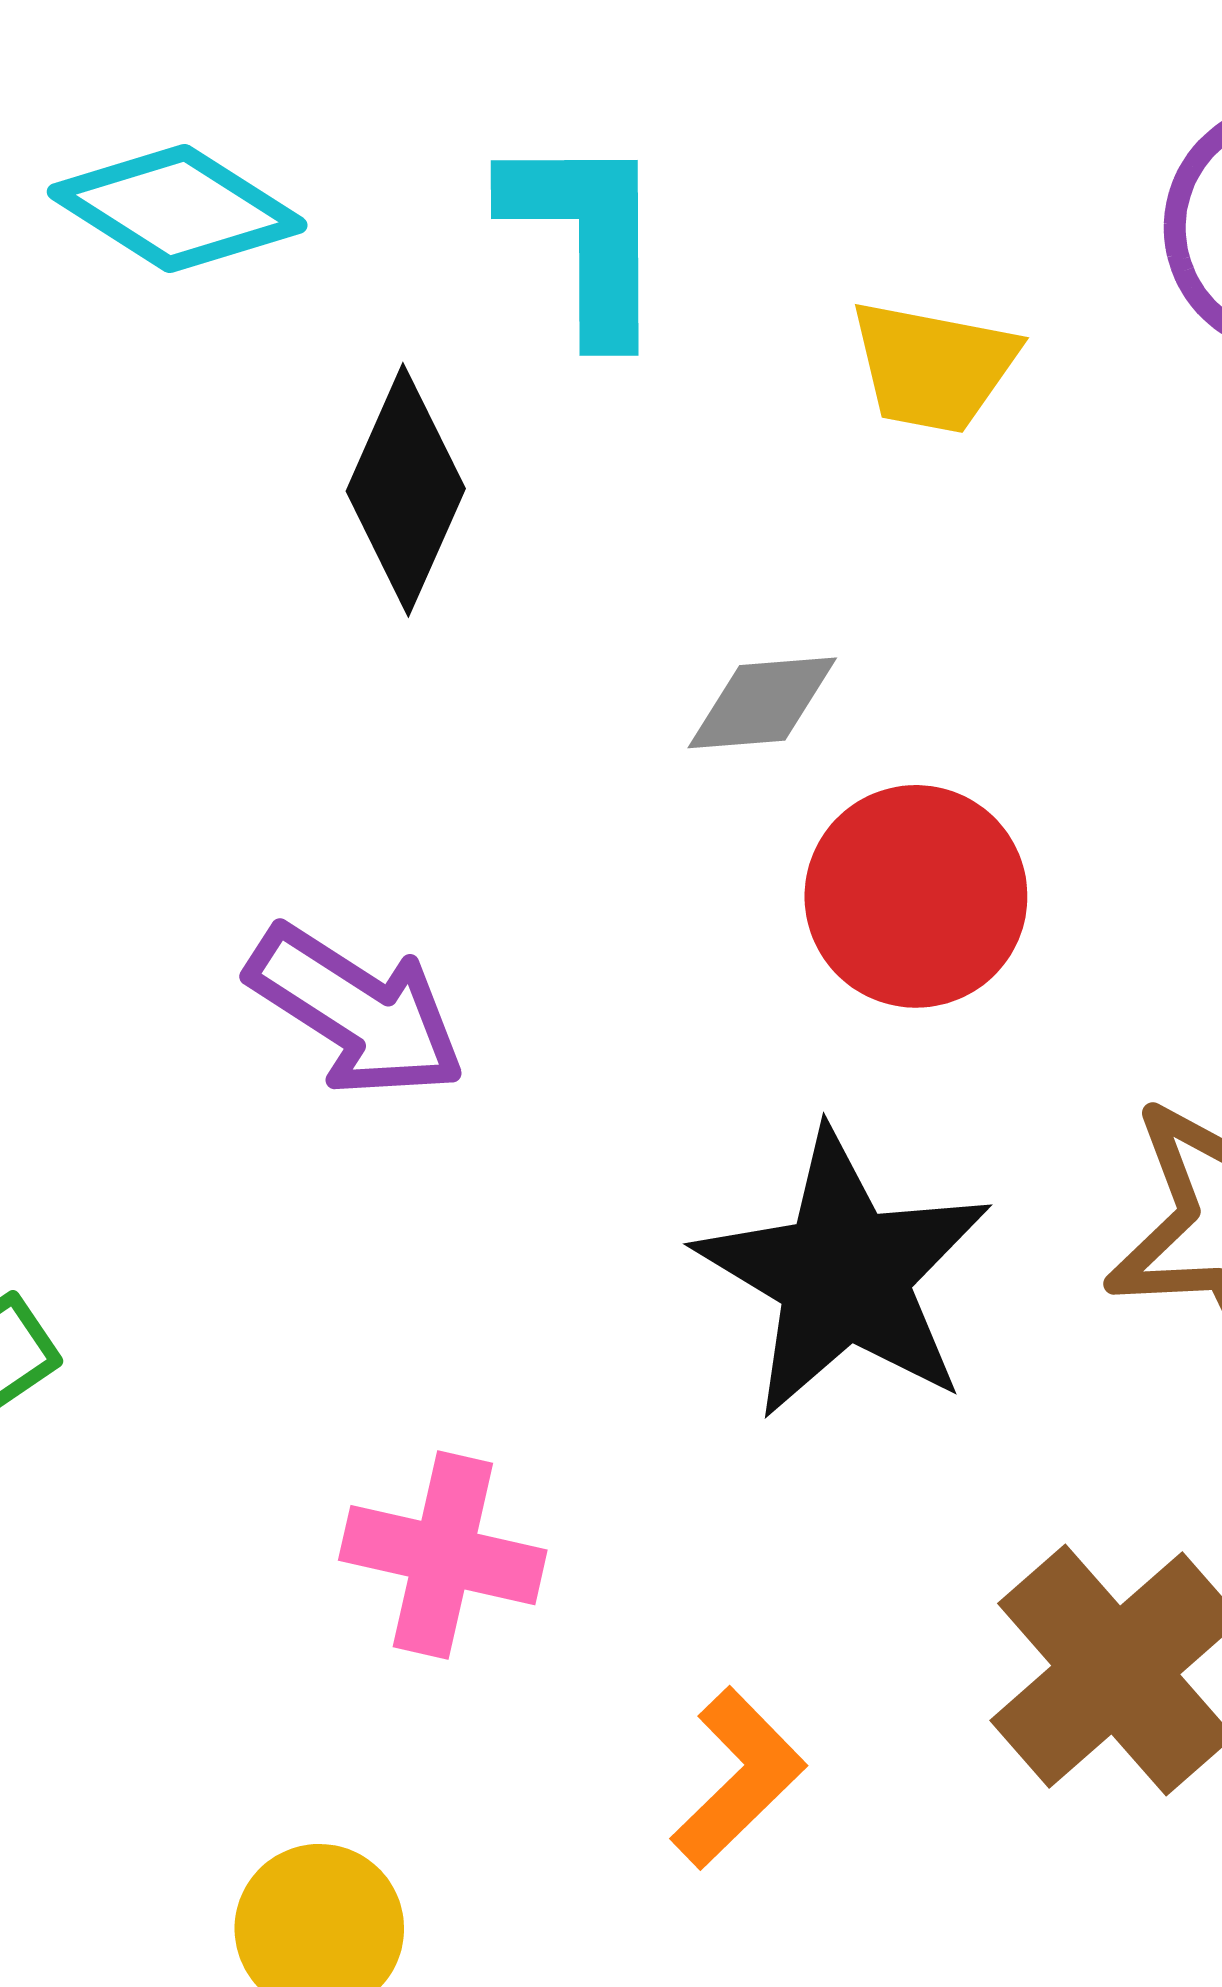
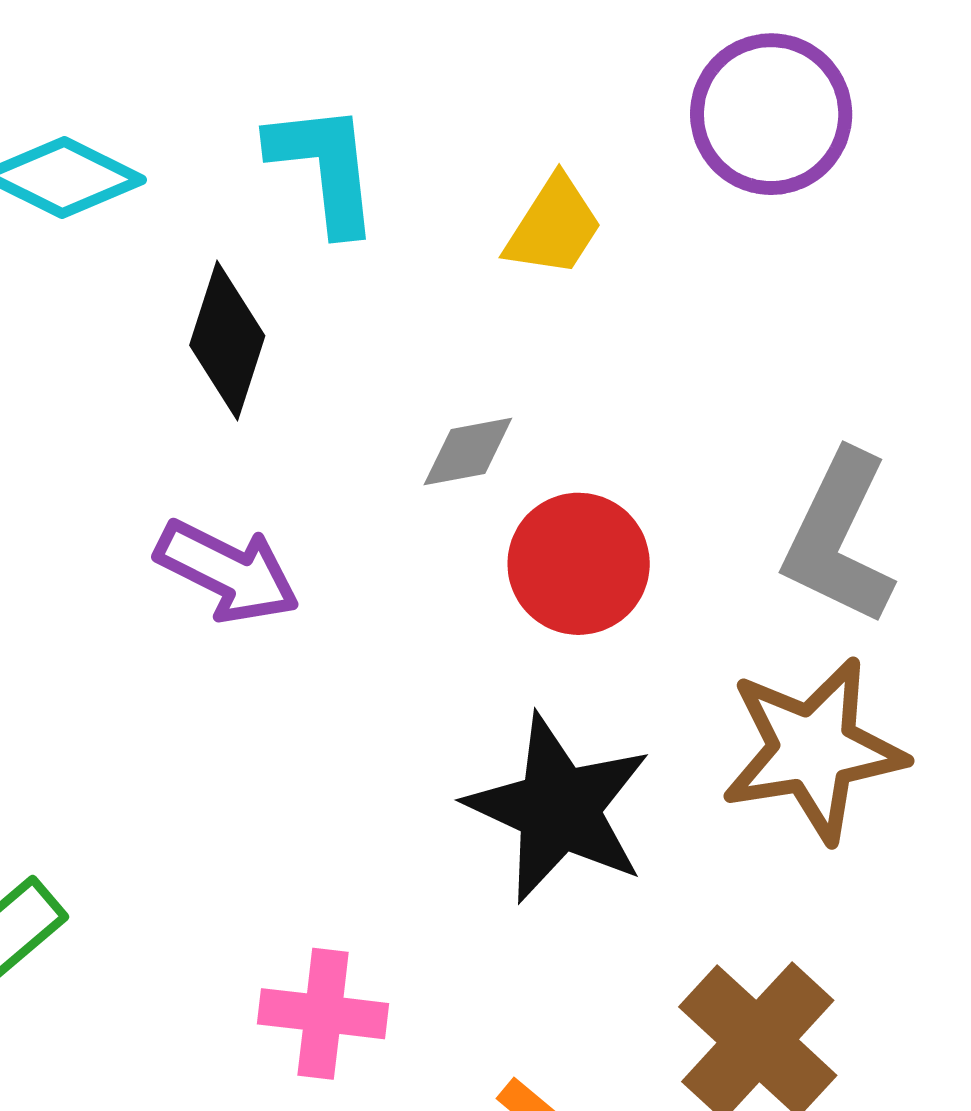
yellow trapezoid: (933, 367) -> (554, 226), turned -62
purple arrow: (356, 1011) -> (227, 572), moved

